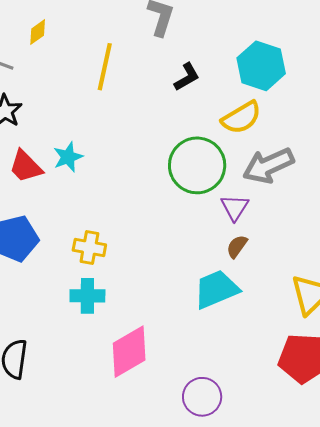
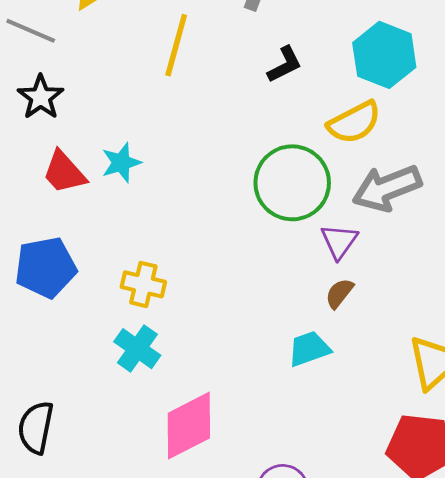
cyan trapezoid: (216, 289) -> (309, 349), size x0.7
cyan cross: (87, 296) -> (137, 349), turned 32

